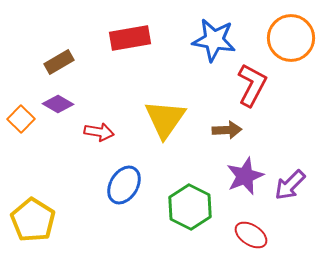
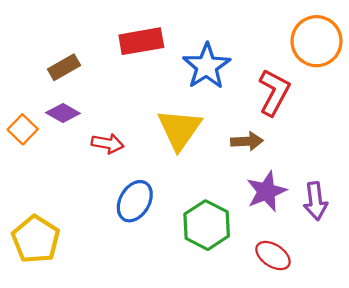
blue star: (214, 40) -> (207, 66), moved, turned 30
purple arrow: (290, 185) -> (315, 201), turned -52

